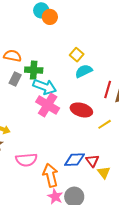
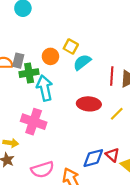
orange circle: (50, 17) -> (50, 56), moved
gray rectangle: (15, 79) -> (18, 61), moved
cyan arrow: (45, 87) -> (45, 88), turned -110
pink cross: (48, 105) -> (34, 122), moved

